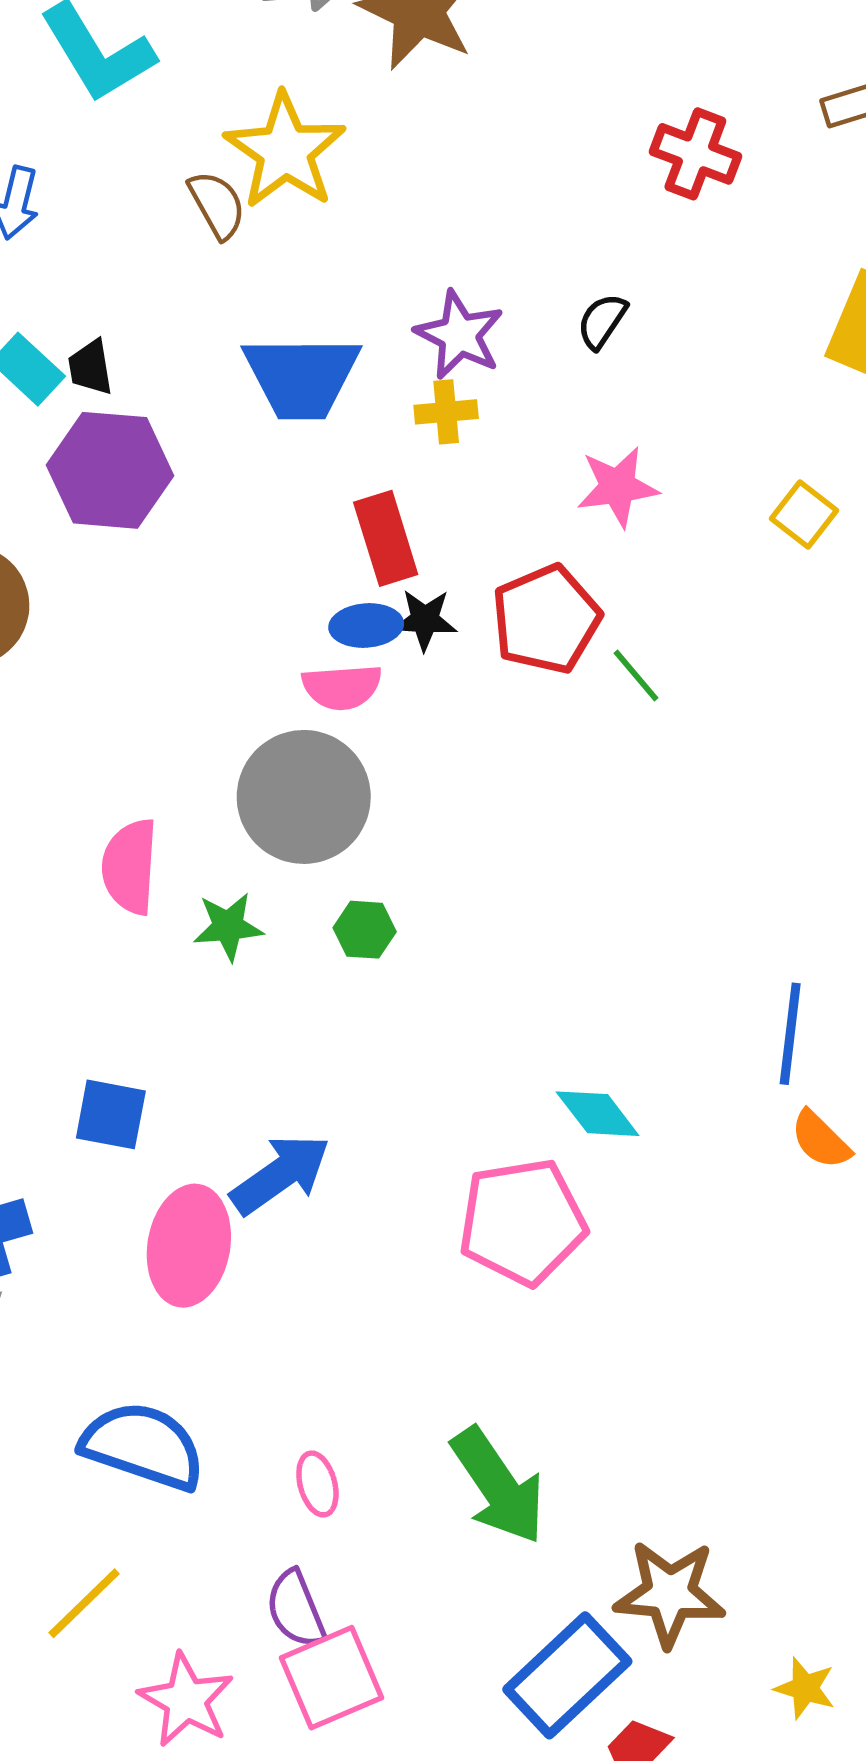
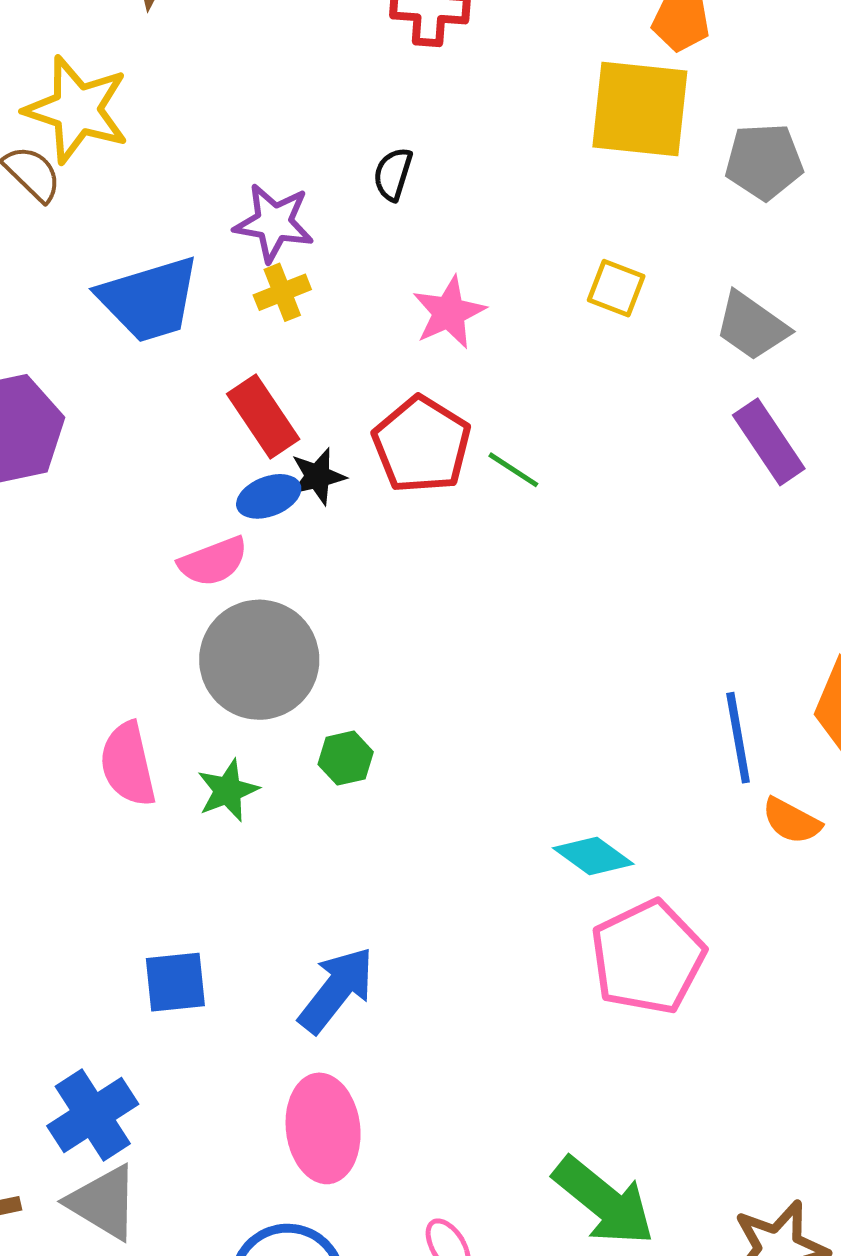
pink semicircle: (342, 687) -> (213, 562), moved
pink pentagon: (522, 1222) -> (648, 957), moved
pink ellipse: (189, 1246) -> (323, 1128), moved

